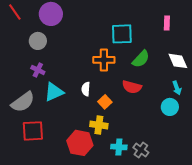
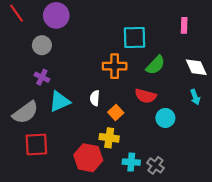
cyan circle: (170, 107) -> (165, 118), moved

